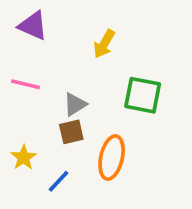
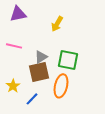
purple triangle: (33, 26) -> (18, 14), turned -36
green square: (143, 95) -> (68, 60), moved
brown square: (71, 132) -> (39, 72), size x1.5

